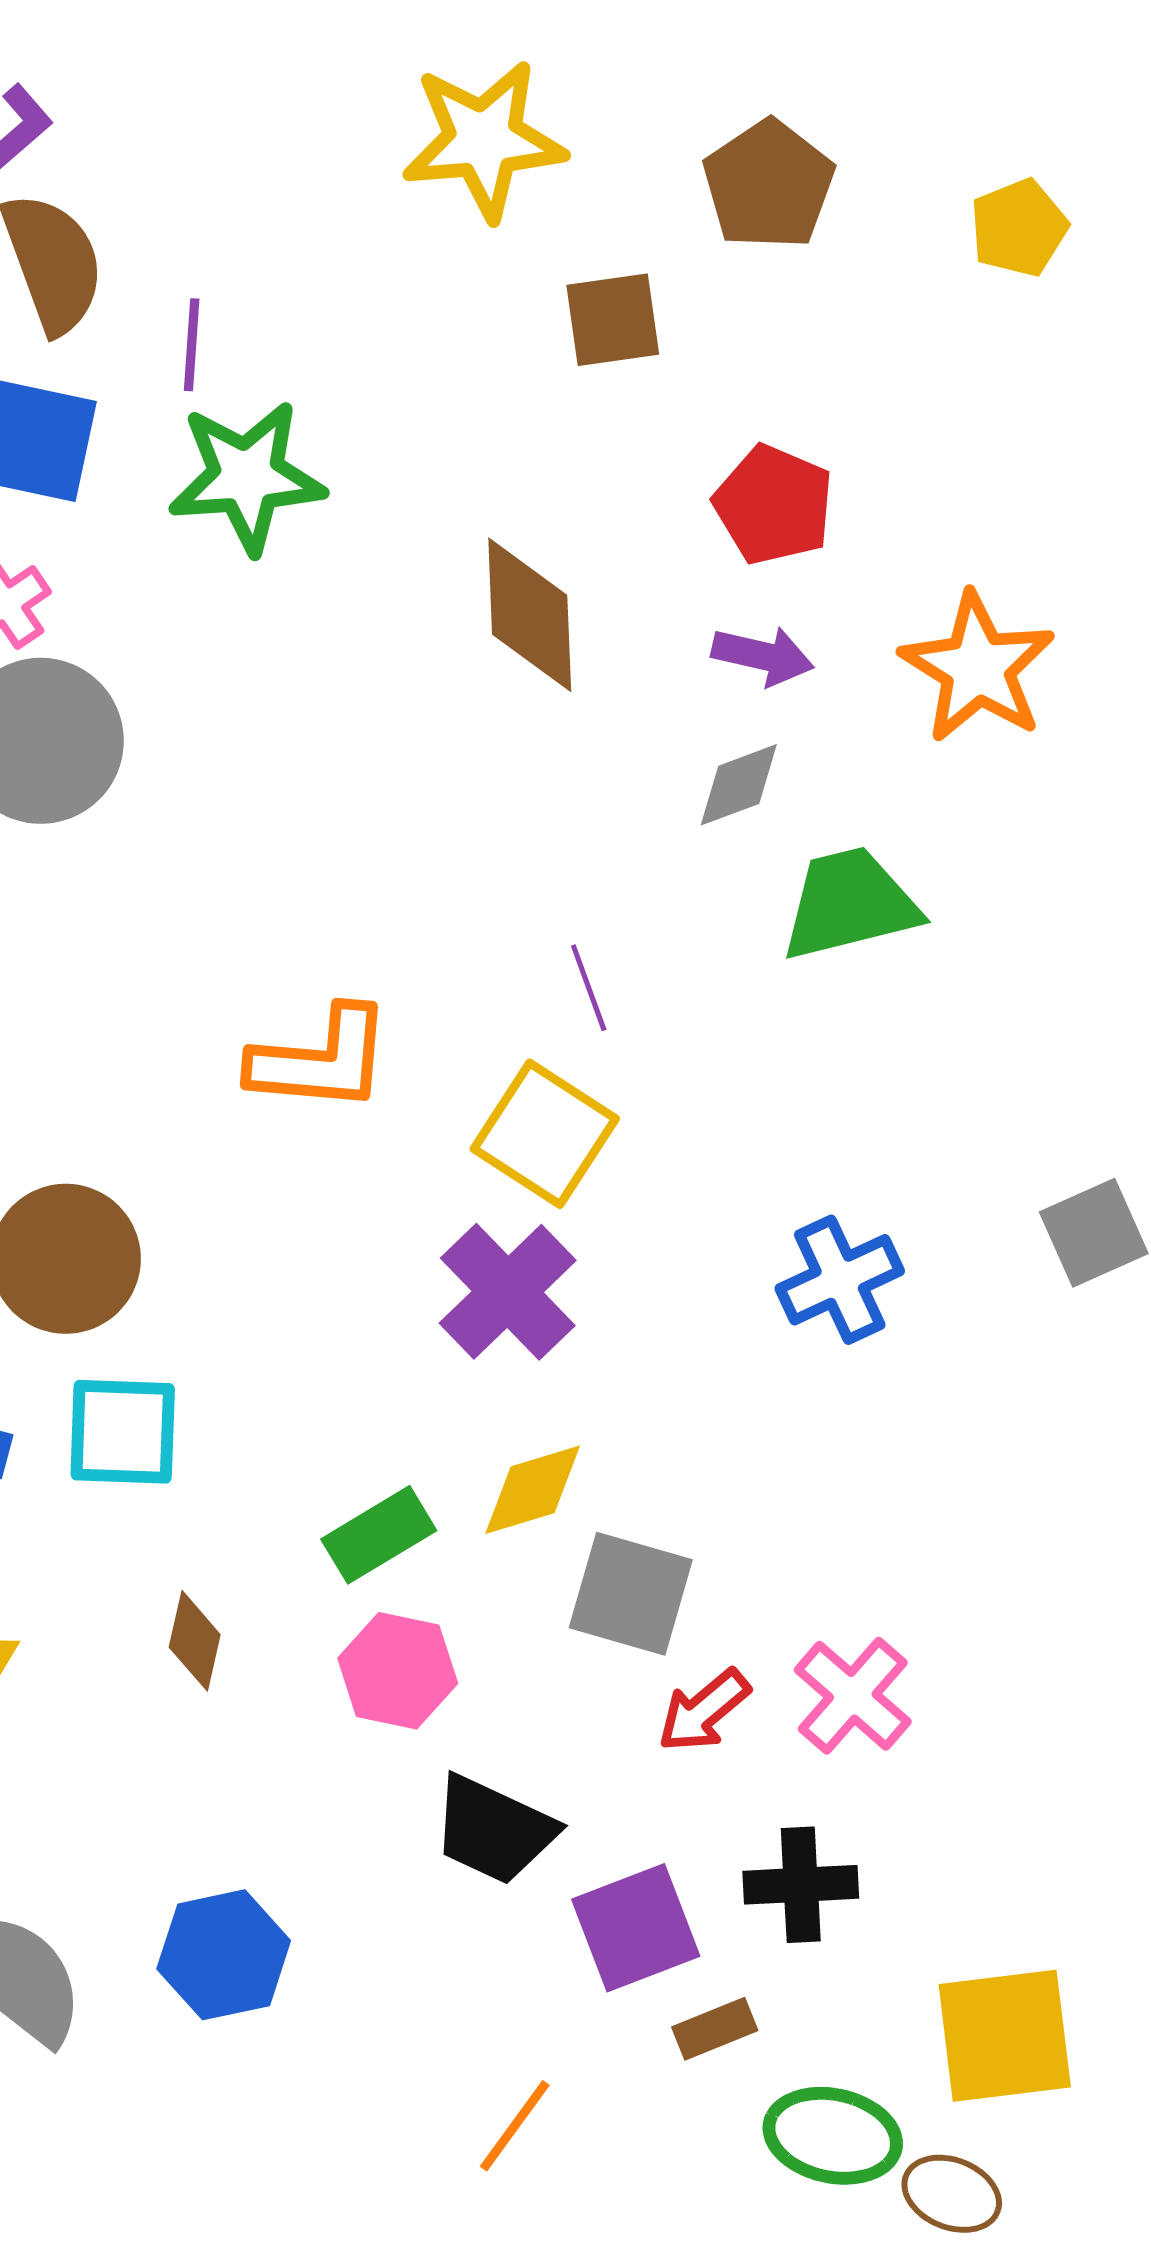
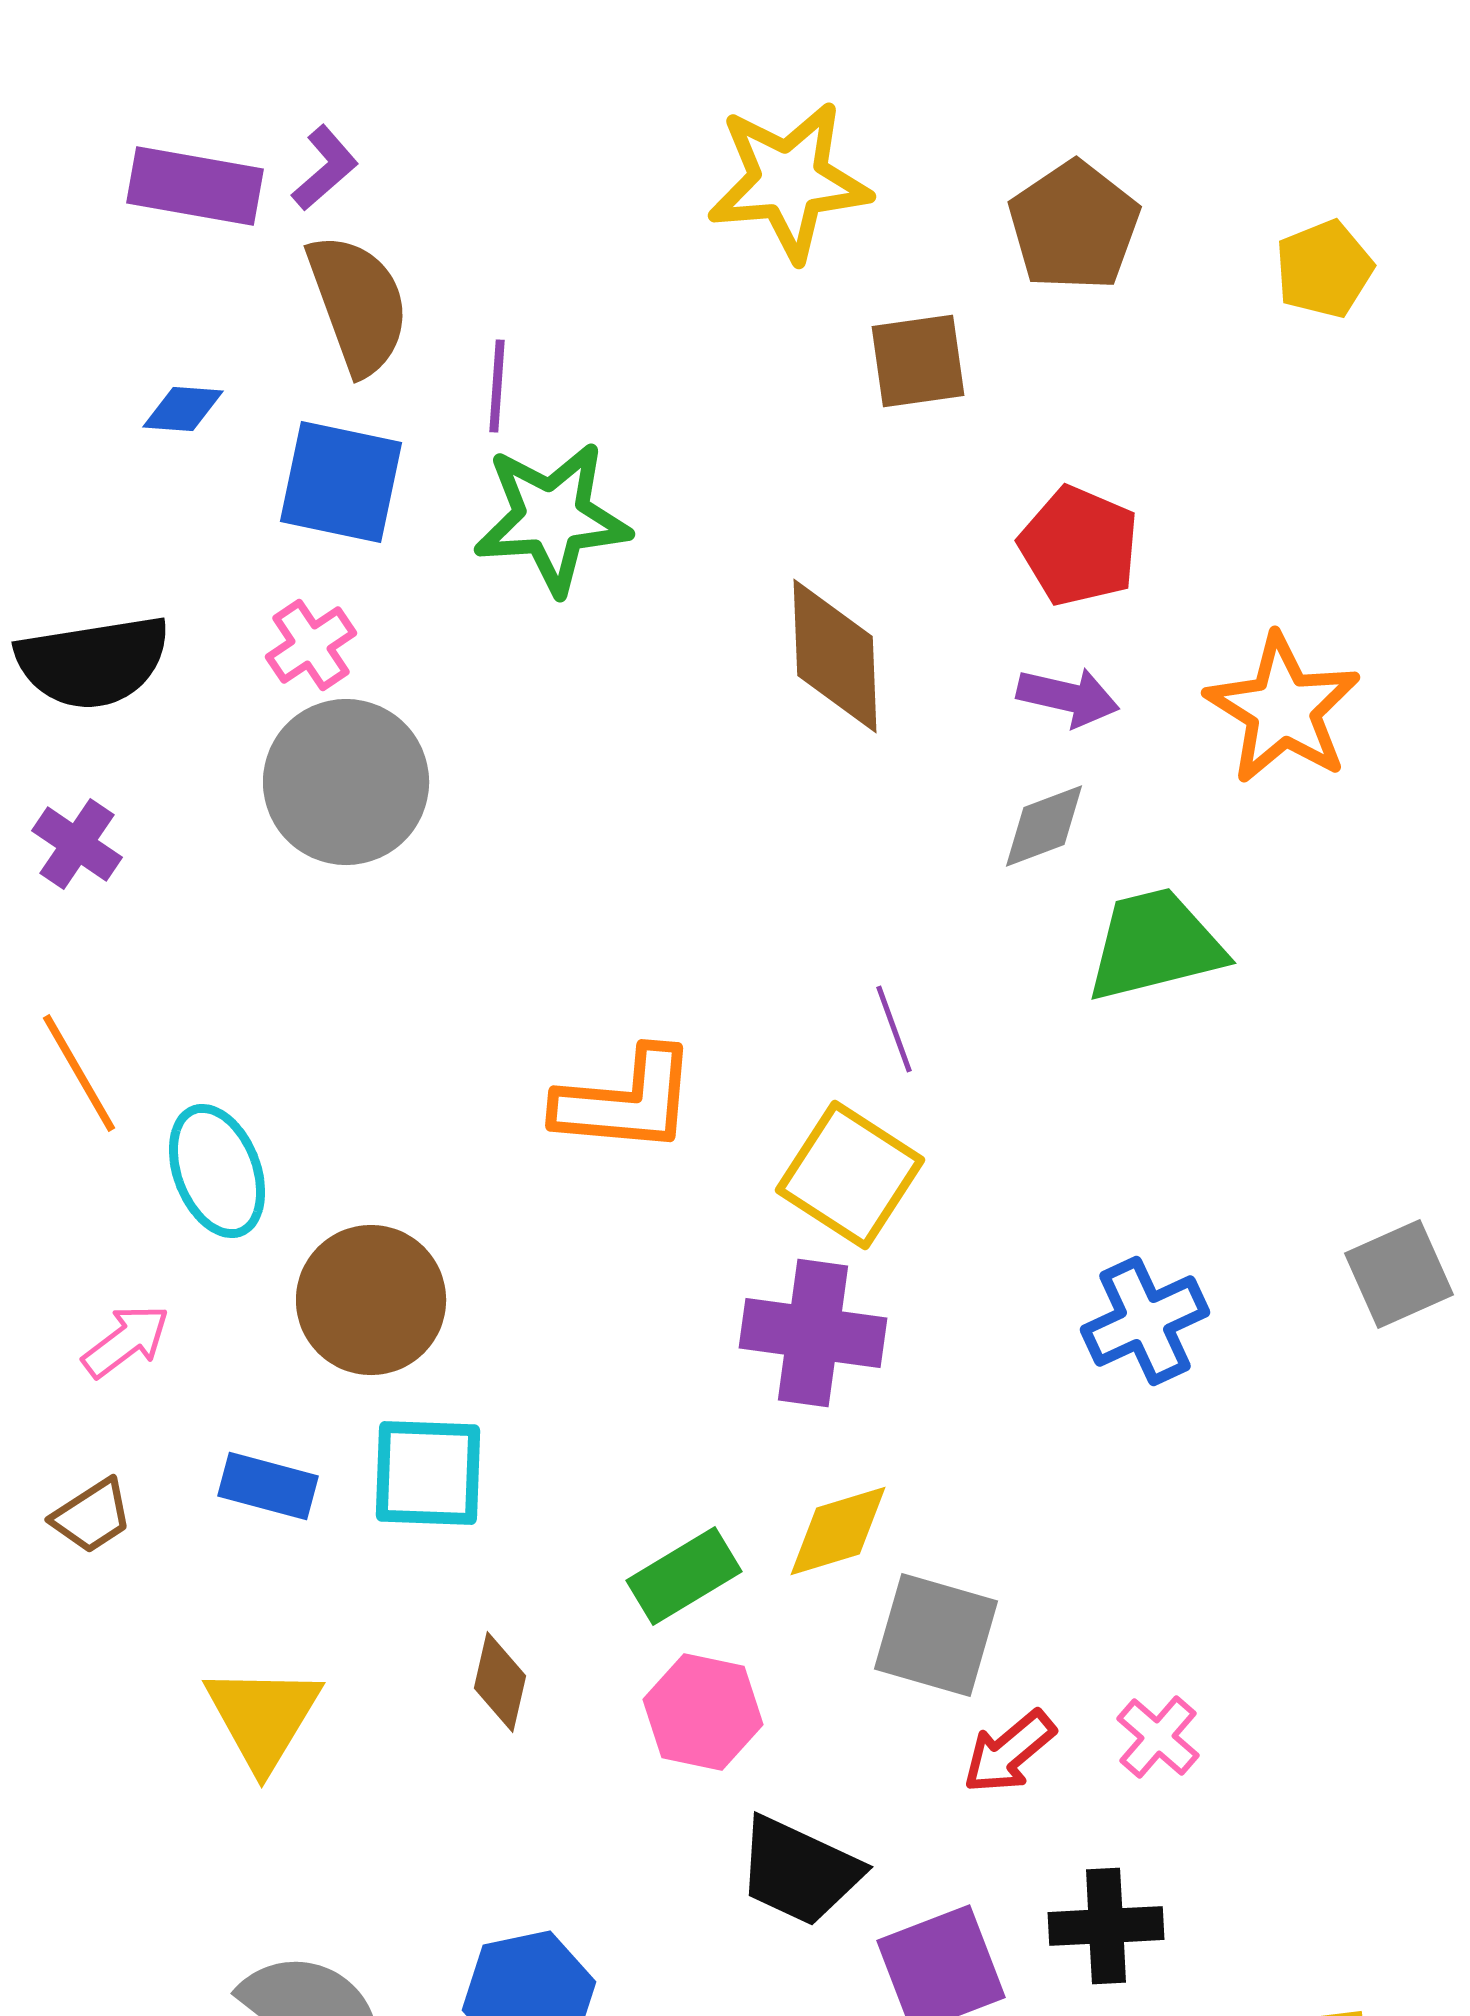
purple cross: (508, 1292) -> (813, 1333), turned -38
pink cross: (853, 1696) -> (1158, 1737), size x0.7

